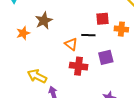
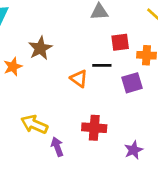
purple square: (106, 57) -> (132, 83), moved
red cross: (79, 66) -> (94, 128), moved

